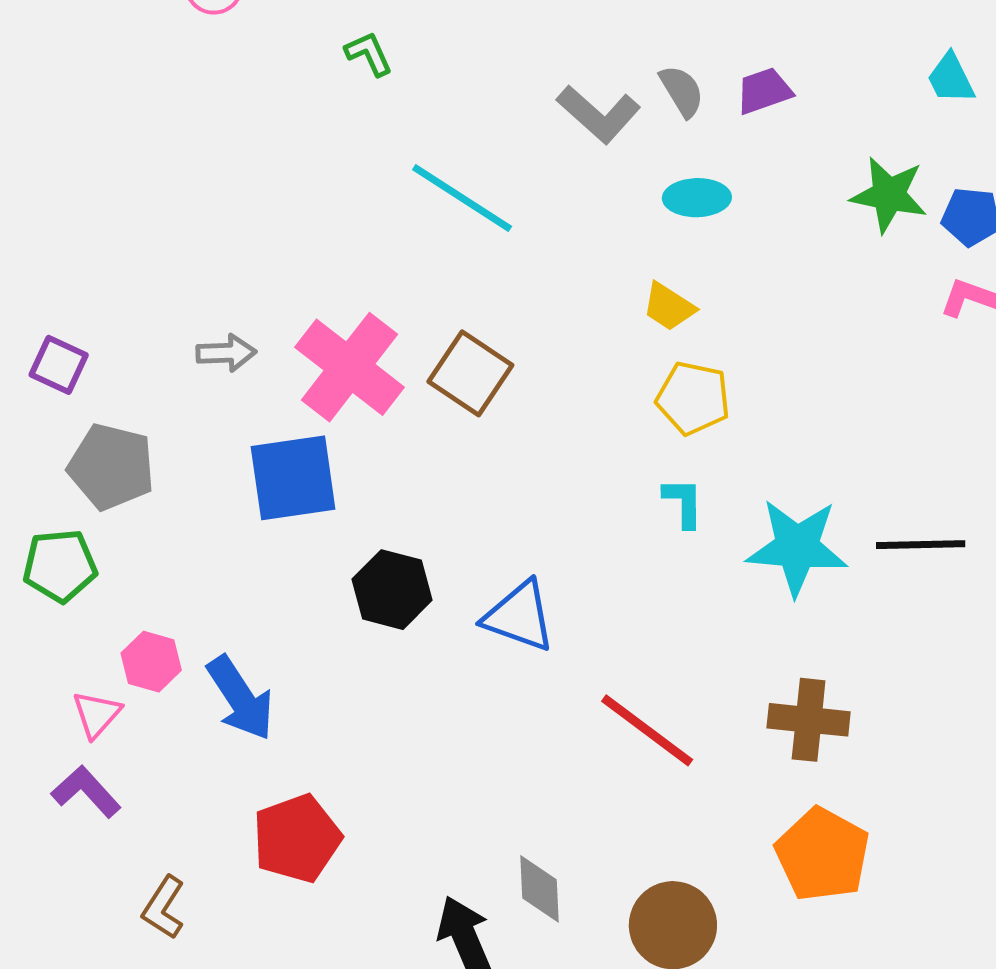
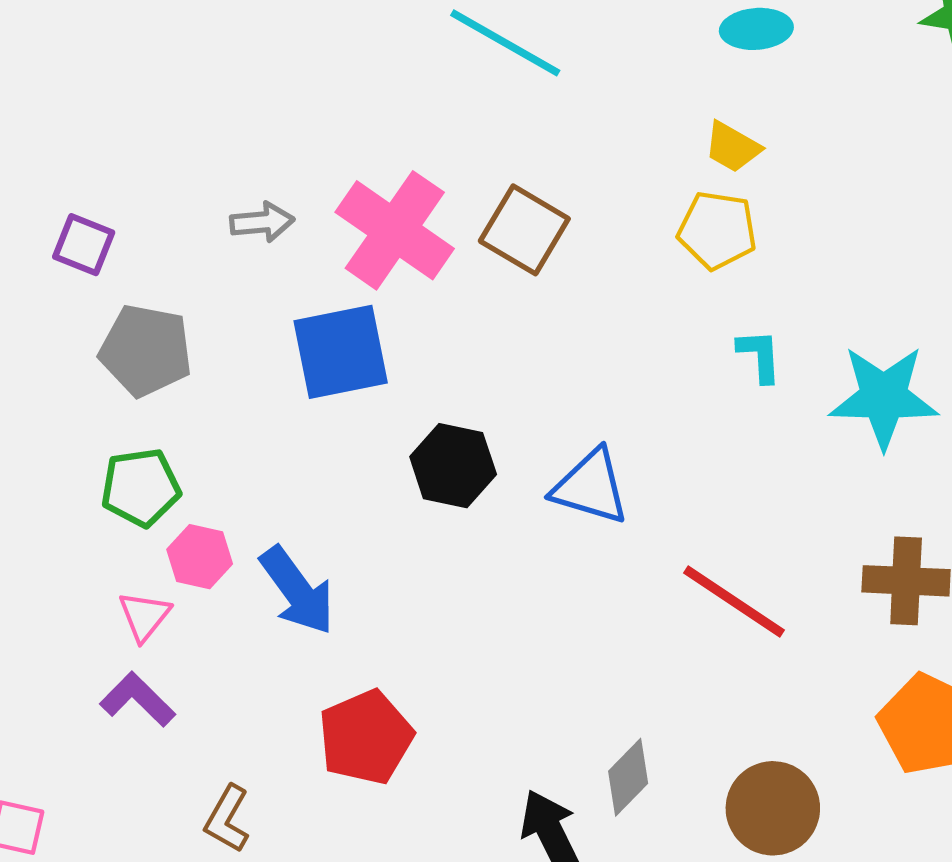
yellow pentagon: (693, 398) -> (717, 230), moved
green pentagon: (60, 566) -> (141, 487), moved
gray diamond: (540, 889) -> (628, 777), turned 50

